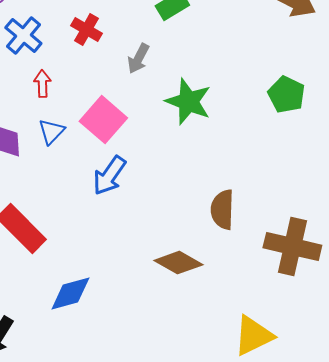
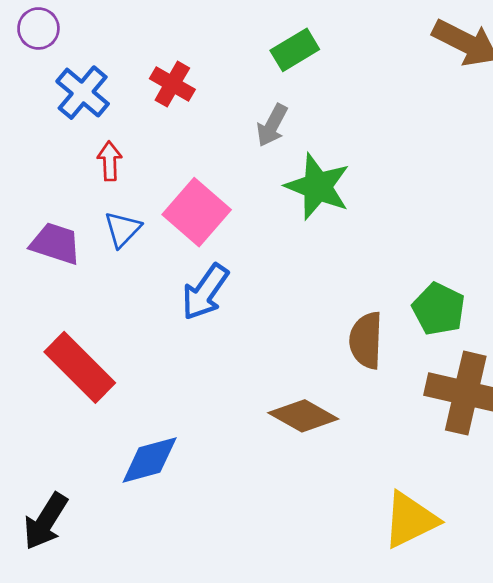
gray arrow: (138, 59) -> (272, 125), moved
green pentagon: (286, 95) -> (439, 309), moved

